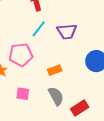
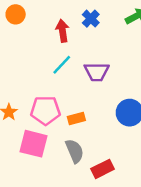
pink pentagon: (21, 55) -> (45, 110), moved
pink square: (23, 94) -> (33, 144), size x1.6

